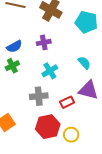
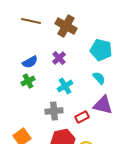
cyan pentagon: (86, 22) -> (101, 50), moved
purple cross: (44, 42) -> (59, 58), turned -32

